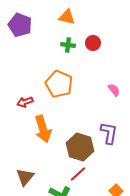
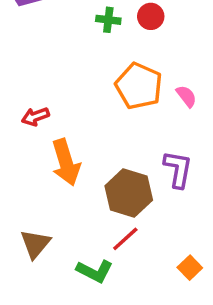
orange pentagon: (59, 84) -> (139, 86), moved

